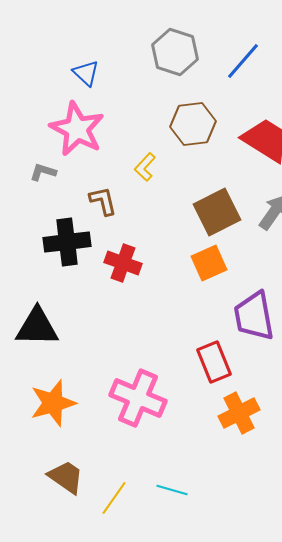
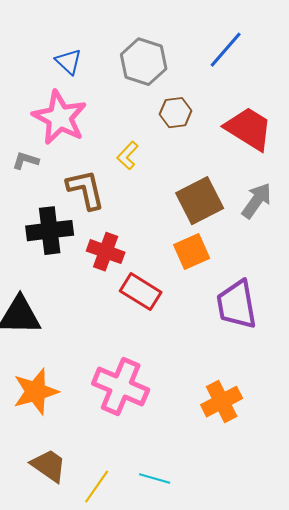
gray hexagon: (175, 52) -> (144, 62), moved
brown hexagon: (193, 124) -> (176, 113), size x0.7
brown L-shape: (103, 201) -> (86, 190), size x1.4
red rectangle: (214, 362) -> (141, 292), moved, turned -36

